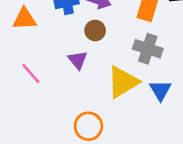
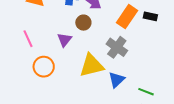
orange circle: (88, 126) -> (44, 67), moved

